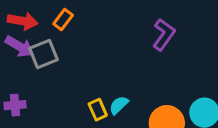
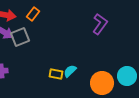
yellow rectangle: (98, 110) -> (56, 74), turned -56

